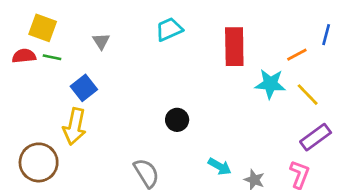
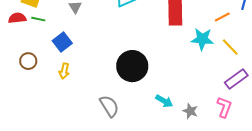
black circle: (177, 120) -> (132, 66), size x1.8
yellow arrow: (75, 126) -> (64, 71), moved, size x0.6
brown circle: (39, 162) -> (28, 61), moved, size x0.6

